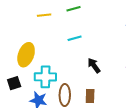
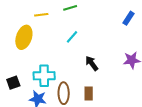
cyan line: (75, 38) -> (72, 37), turned -32
yellow ellipse: (26, 55) -> (24, 37), moved

